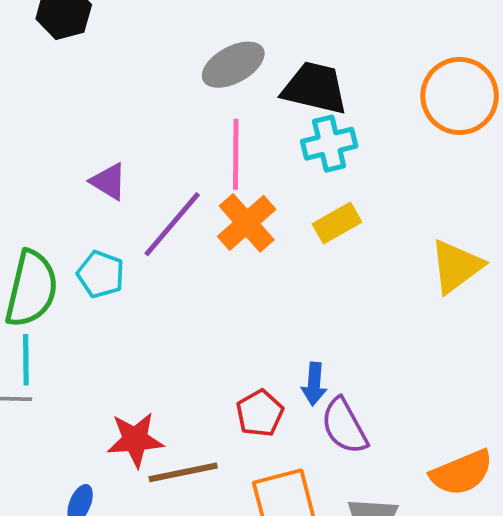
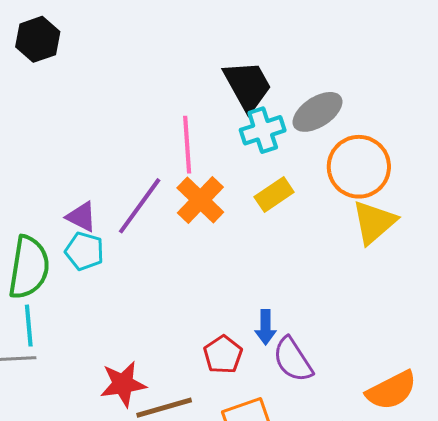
gray ellipse: (233, 65) -> (317, 112), moved
black trapezoid: (315, 88) -> (247, 86), turned 52
orange circle: (460, 96) -> (359, 167), moved
purple triangle: (109, 181) -> (81, 217), moved

